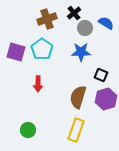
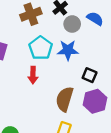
cyan pentagon: (42, 49) -> (41, 48), moved
red arrow: (38, 84) -> (33, 75), moved

